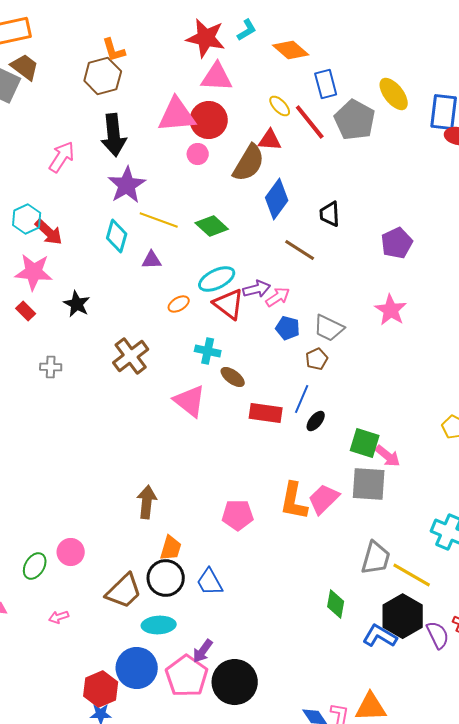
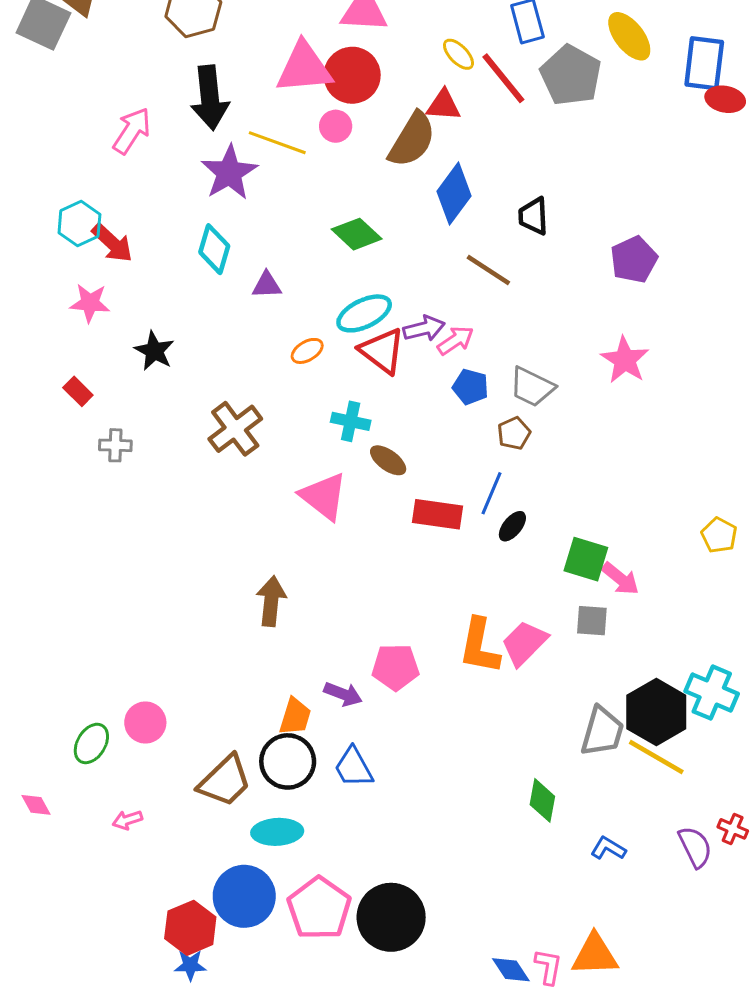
yellow line: (159, 220) -> (277, 143), moved
pink star: (34, 272) -> (90, 303), size x0.7
red rectangle: (26, 311) -> (78, 391), moved
gray square: (369, 484) -> (592, 621), size x0.6
brown arrow: (147, 502) -> (271, 601), moved
black hexagon: (403, 616) -> (656, 712), moved
blue L-shape: (380, 636) -> (608, 848), size x0.7
purple arrow: (203, 651) -> (343, 694), moved, turned -105

